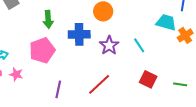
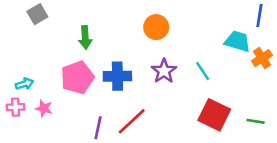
blue cross: (79, 34) -> (117, 76), moved
red square: (148, 79) -> (214, 115), size x1.4
red line: (99, 84) -> (132, 121), moved

